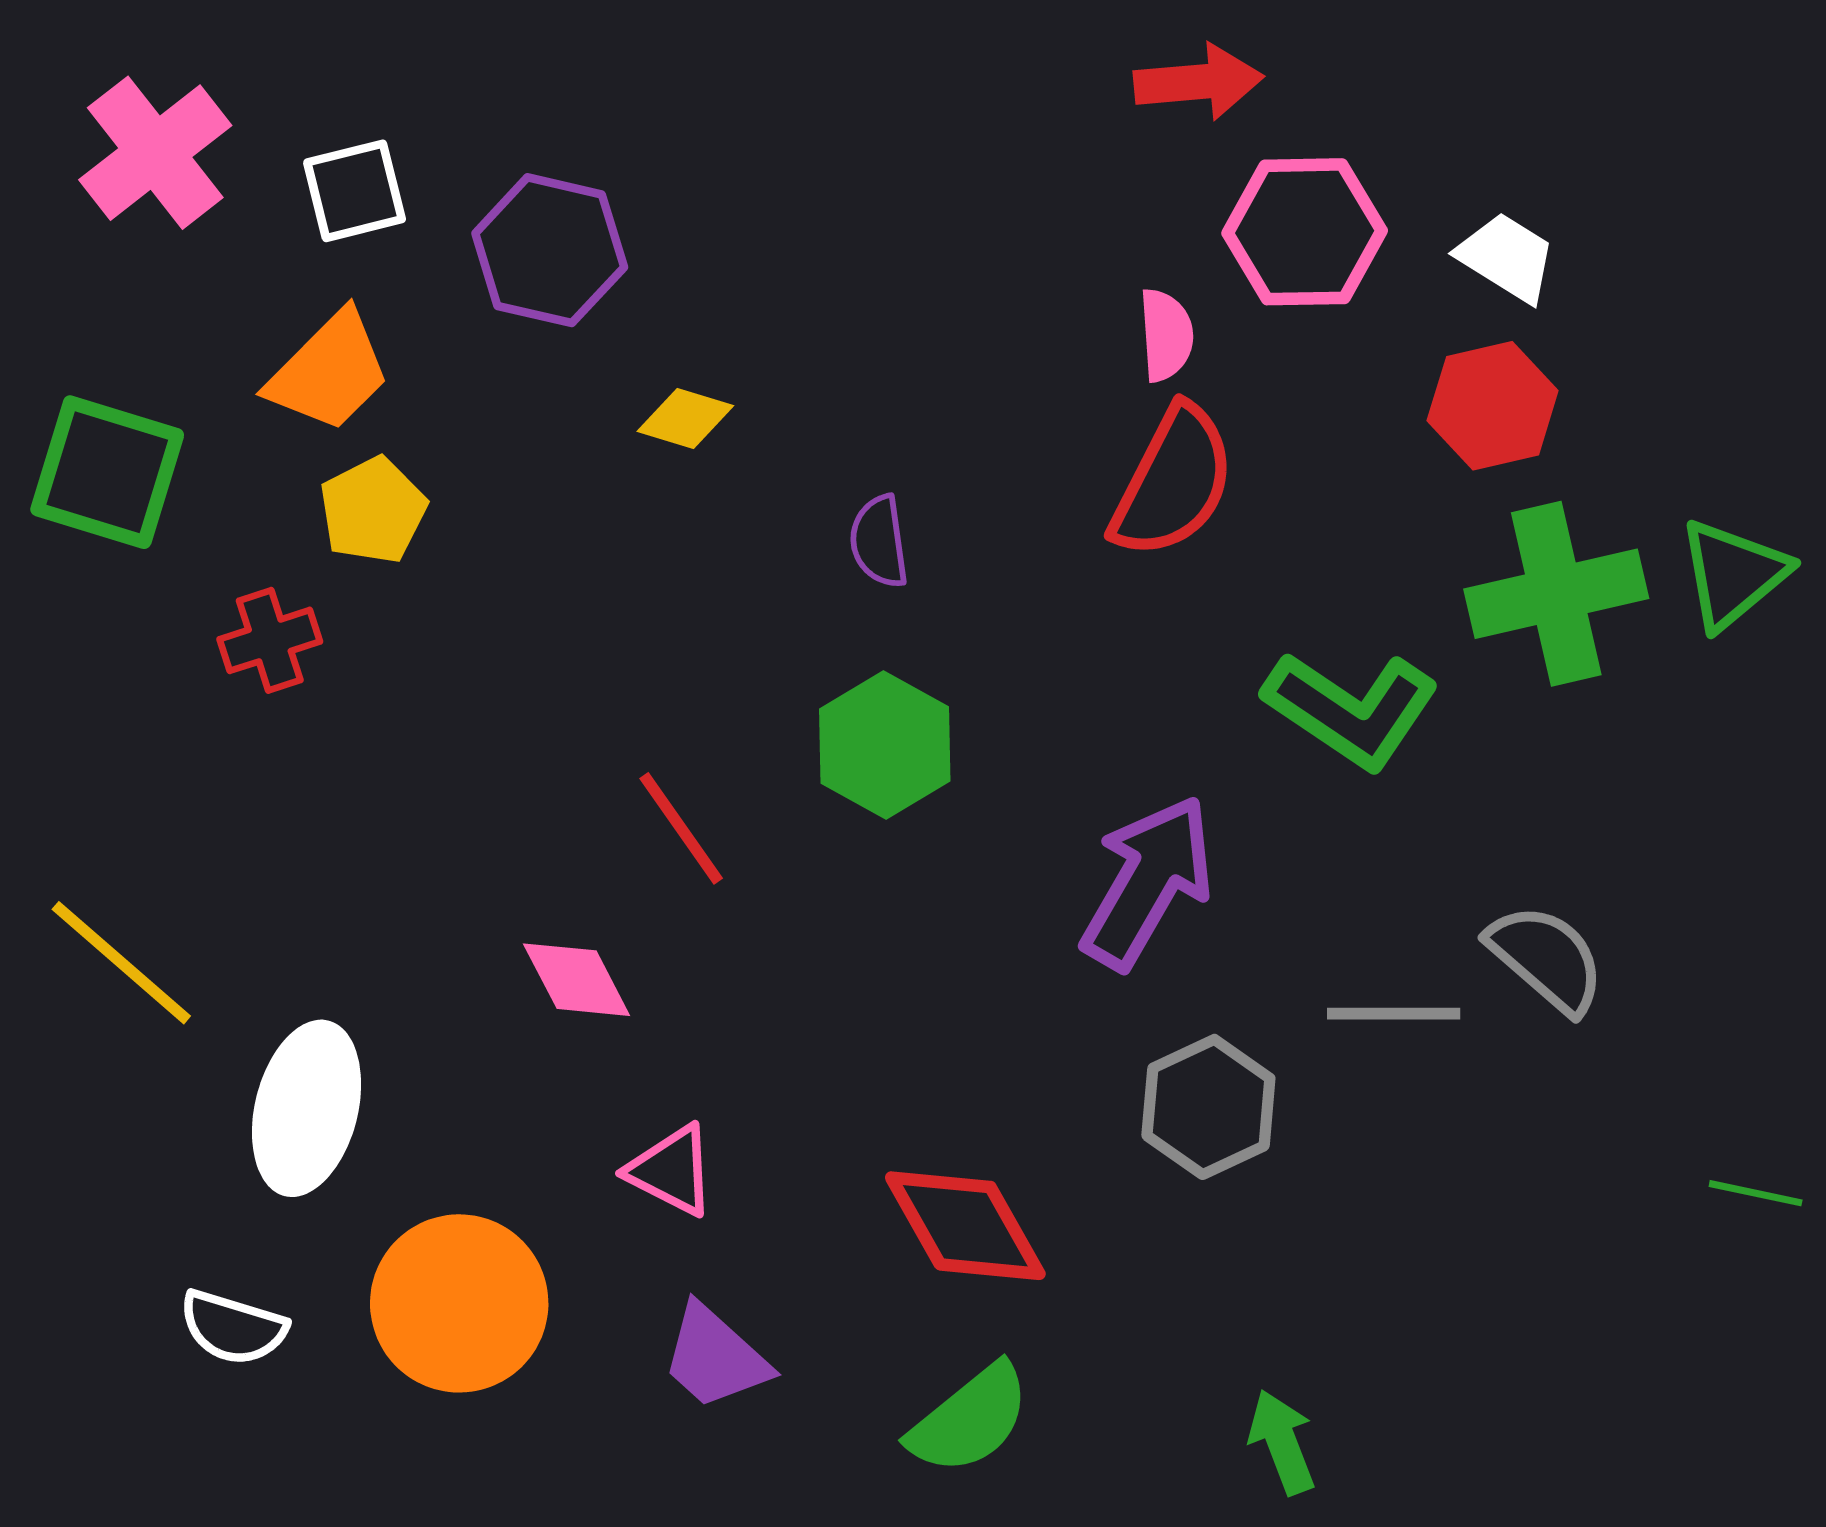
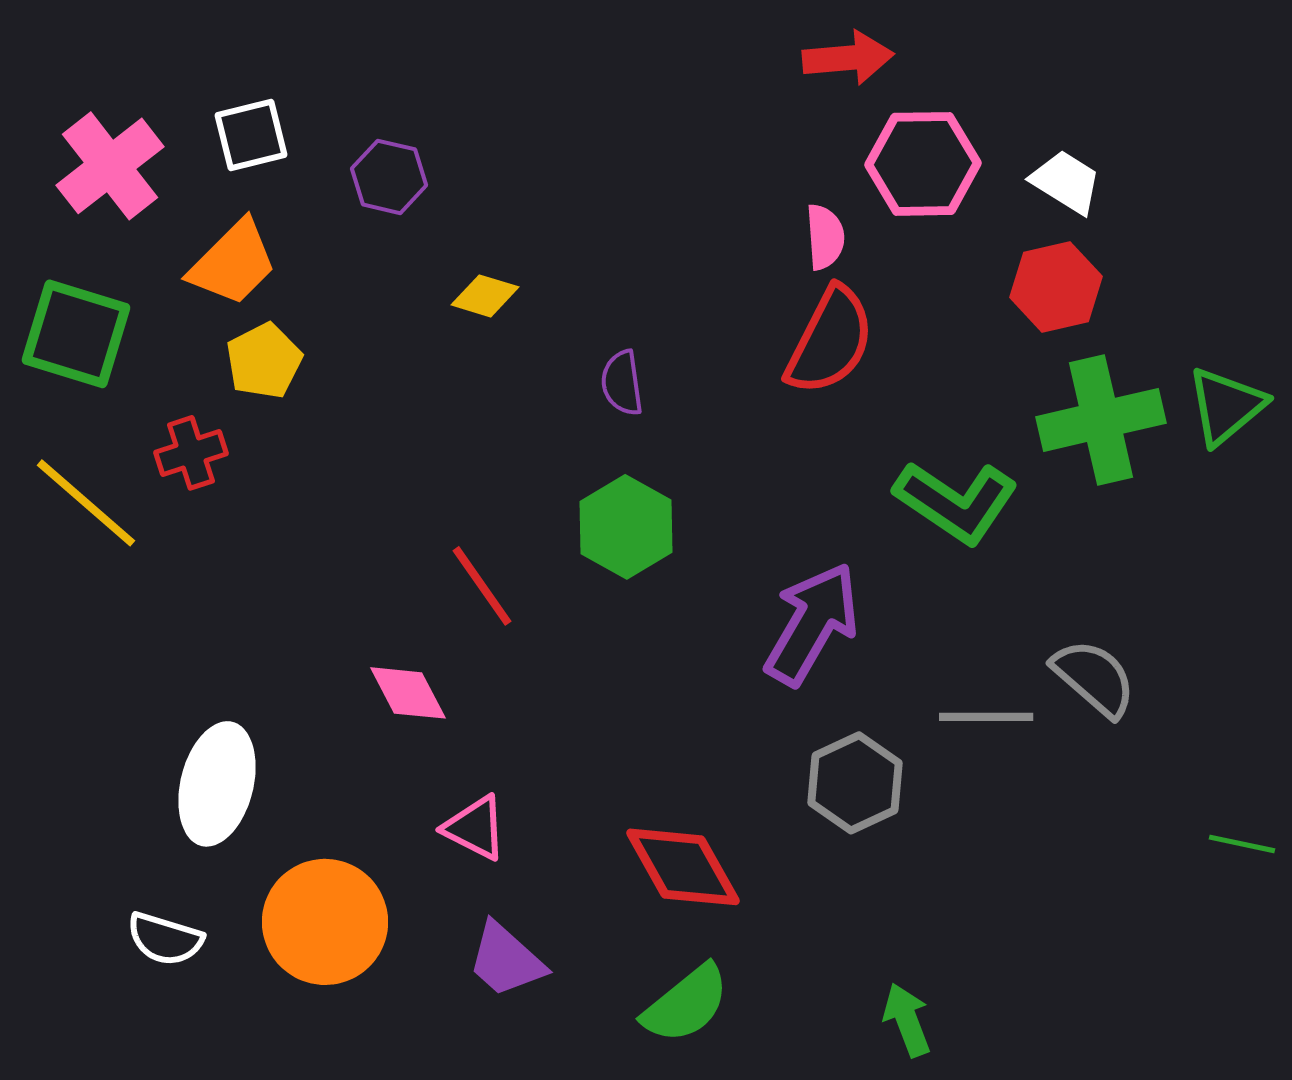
pink cross: (155, 153) -> (110, 166), moved
purple hexagon: (550, 250) -> (389, 177), size x0.7
yellow line: (121, 963) -> (86, 503), moved

